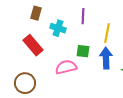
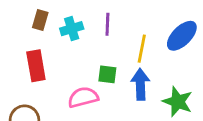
cyan cross: (58, 28) -> (72, 29), moved, turned -35
red rectangle: (33, 45) -> (36, 66), turned 30

